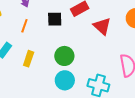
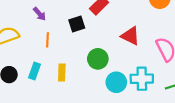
red triangle: (102, 26) -> (130, 36), moved
cyan circle: (65, 80) -> (116, 82), moved

